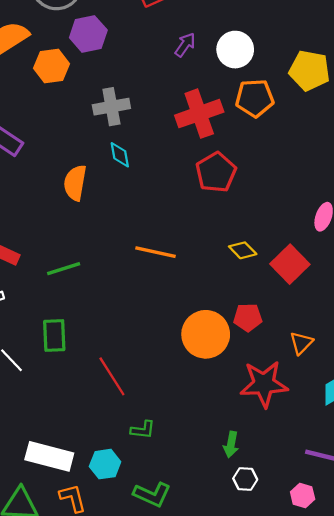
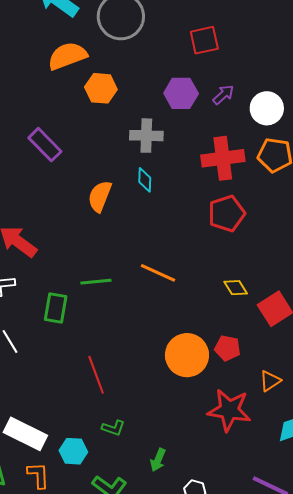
purple hexagon: (88, 34) -> (181, 93), moved
green line: (64, 269) -> (96, 282), moved
green rectangle: (54, 336) -> (56, 308), moved
green arrow: (231, 444) -> (158, 460), moved

